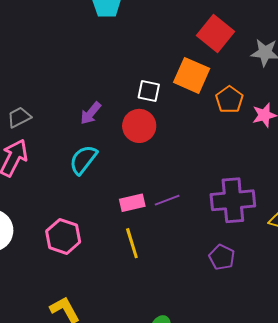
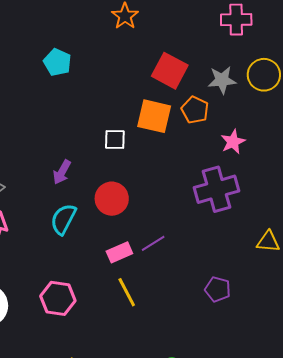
orange pentagon: (229, 100) -> (195, 110), moved
red circle: (139, 126) -> (112, 199), moved
purple cross: (233, 200) -> (216, 189), moved

